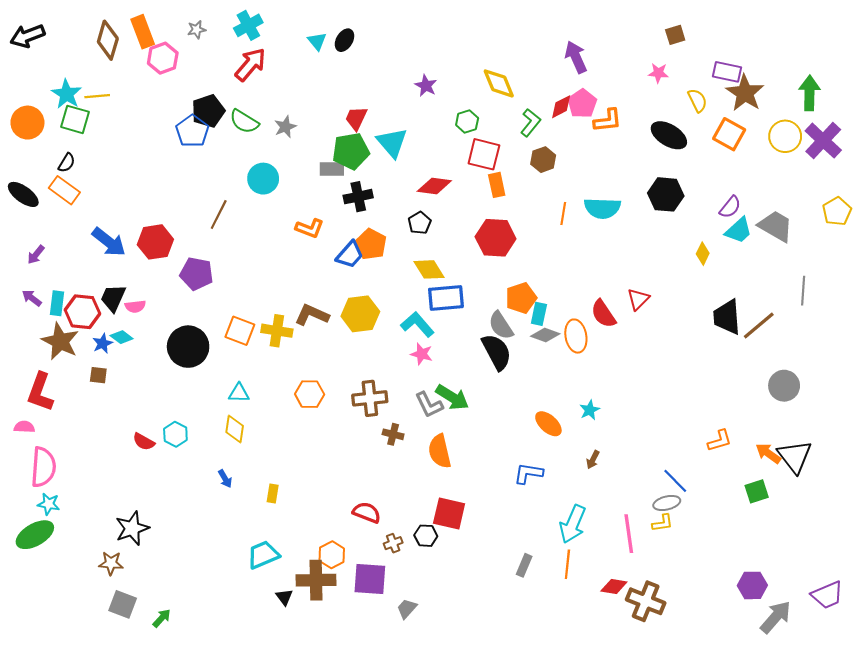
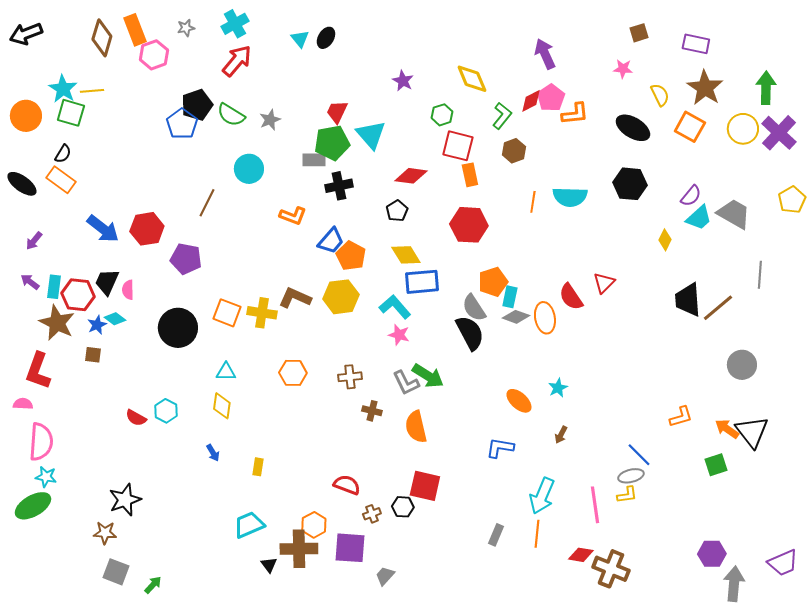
purple rectangle: (727, 72) -> (696, 44), moved
orange pentagon: (371, 244) -> (351, 256), moved
pink semicircle: (135, 306) -> (128, 290), turned 96
brown cross: (370, 398) -> (350, 377), size x0.7
gray arrow: (776, 617) -> (734, 584), turned -36

